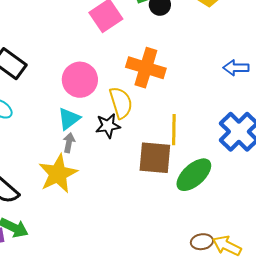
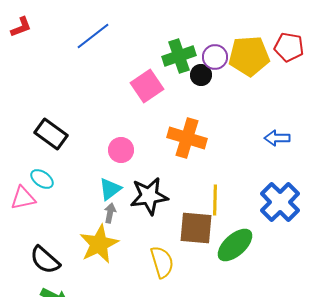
pink circle: (80, 80) -> (121, 150), size x0.7
yellow semicircle: (121, 103) -> (162, 262), moved
black star: (108, 126) -> (149, 196), size x1.5

